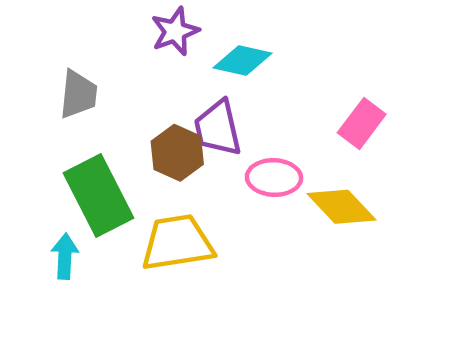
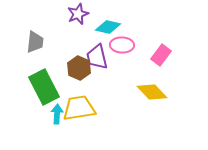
pink ellipse: (274, 177) -> (122, 45), moved
cyan arrow: (65, 256) -> (57, 114), moved

